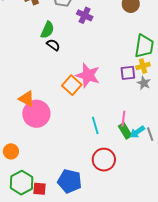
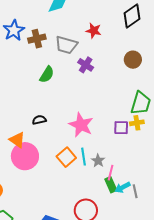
black semicircle: (53, 45) -> (39, 120), moved, turned -56
gray star: (144, 83) -> (98, 161), moved
orange square: (72, 85) -> (66, 157), moved
cyan line: (95, 125) -> (84, 157), moved

